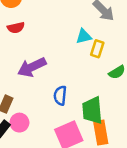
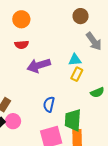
yellow rectangle: (97, 49) -> (77, 74), moved
purple arrow: (32, 67) -> (39, 65), moved

